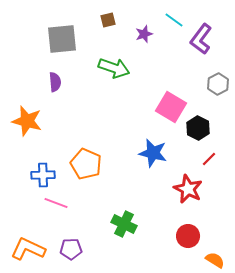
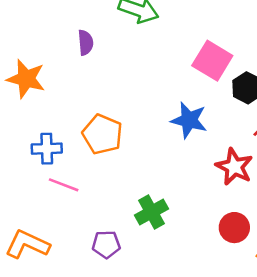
purple semicircle: (55, 82) -> (86, 43), moved
green cross: (124, 224) -> (152, 212), turned 35
purple pentagon: (71, 249) -> (106, 244), moved

